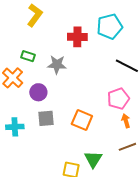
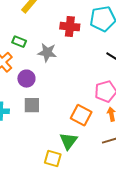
orange square: (82, 120) -> (81, 115), moved
green triangle: (93, 159) -> (68, 141), moved

